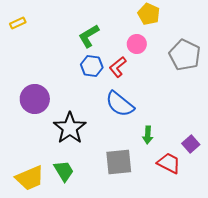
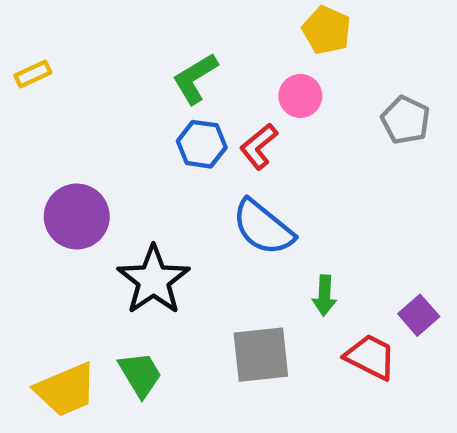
yellow rectangle: (18, 23) -> (33, 74), moved
gray pentagon: (185, 55) -> (406, 120), size x0.7

